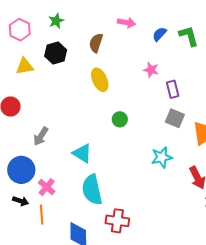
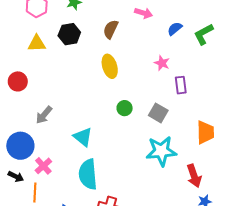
green L-shape: (189, 36) -> (203, 34), turned -110
gray square: (175, 118) -> (158, 113), moved
cyan star: (162, 157) -> (161, 151), size x1.4

